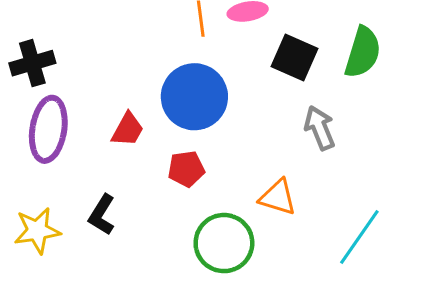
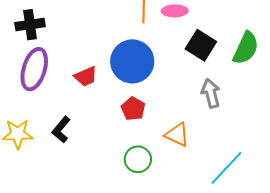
red trapezoid: (128, 129) -> (86, 77), turned 30
red pentagon: (186, 169) -> (133, 109), moved, turned 30
green circle: (224, 243) -> (138, 159), size x0.7

